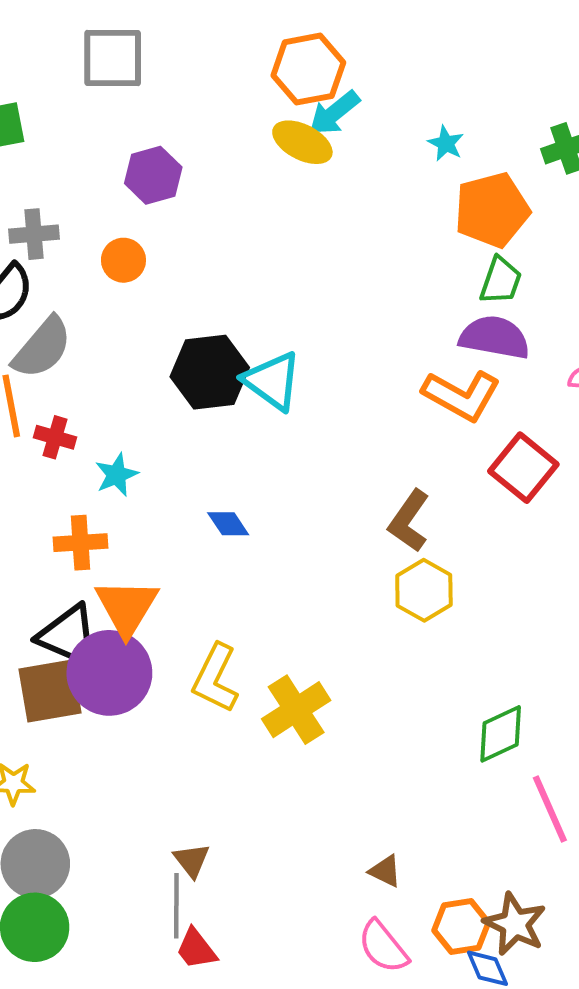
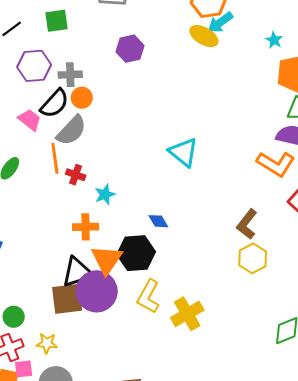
orange circle: (123, 260) -> (82, 98), moved
black hexagon: (210, 372) -> (136, 253), moved
black triangle: (68, 636) -> (77, 272), turned -44

